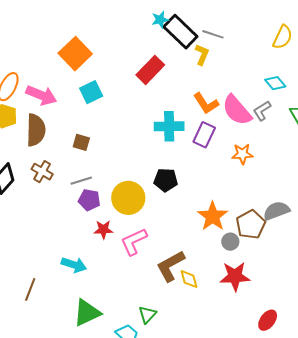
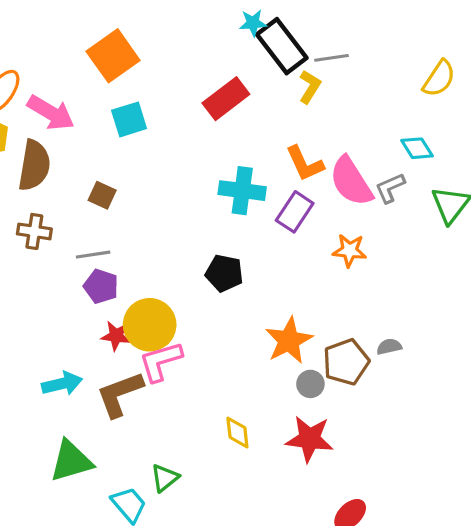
gray line: (213, 34) -> (332, 58), turned -35
brown cross: (42, 172) -> (34, 231), turned -30
yellow circle: (128, 198) -> (150, 325), moved
gray semicircle: (276, 211) -> (389, 347), size x0.6
cyan arrow: (74, 265) -> (62, 384), turned -40
brown L-shape: (170, 266) -> (120, 394), moved

